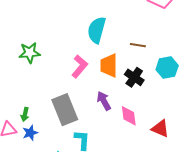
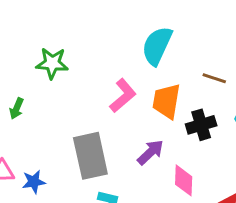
black cross: (134, 77) -> (201, 125), turned 30
purple arrow: (104, 101) -> (150, 152), turned 66
green arrow: (25, 114) -> (17, 108), moved

